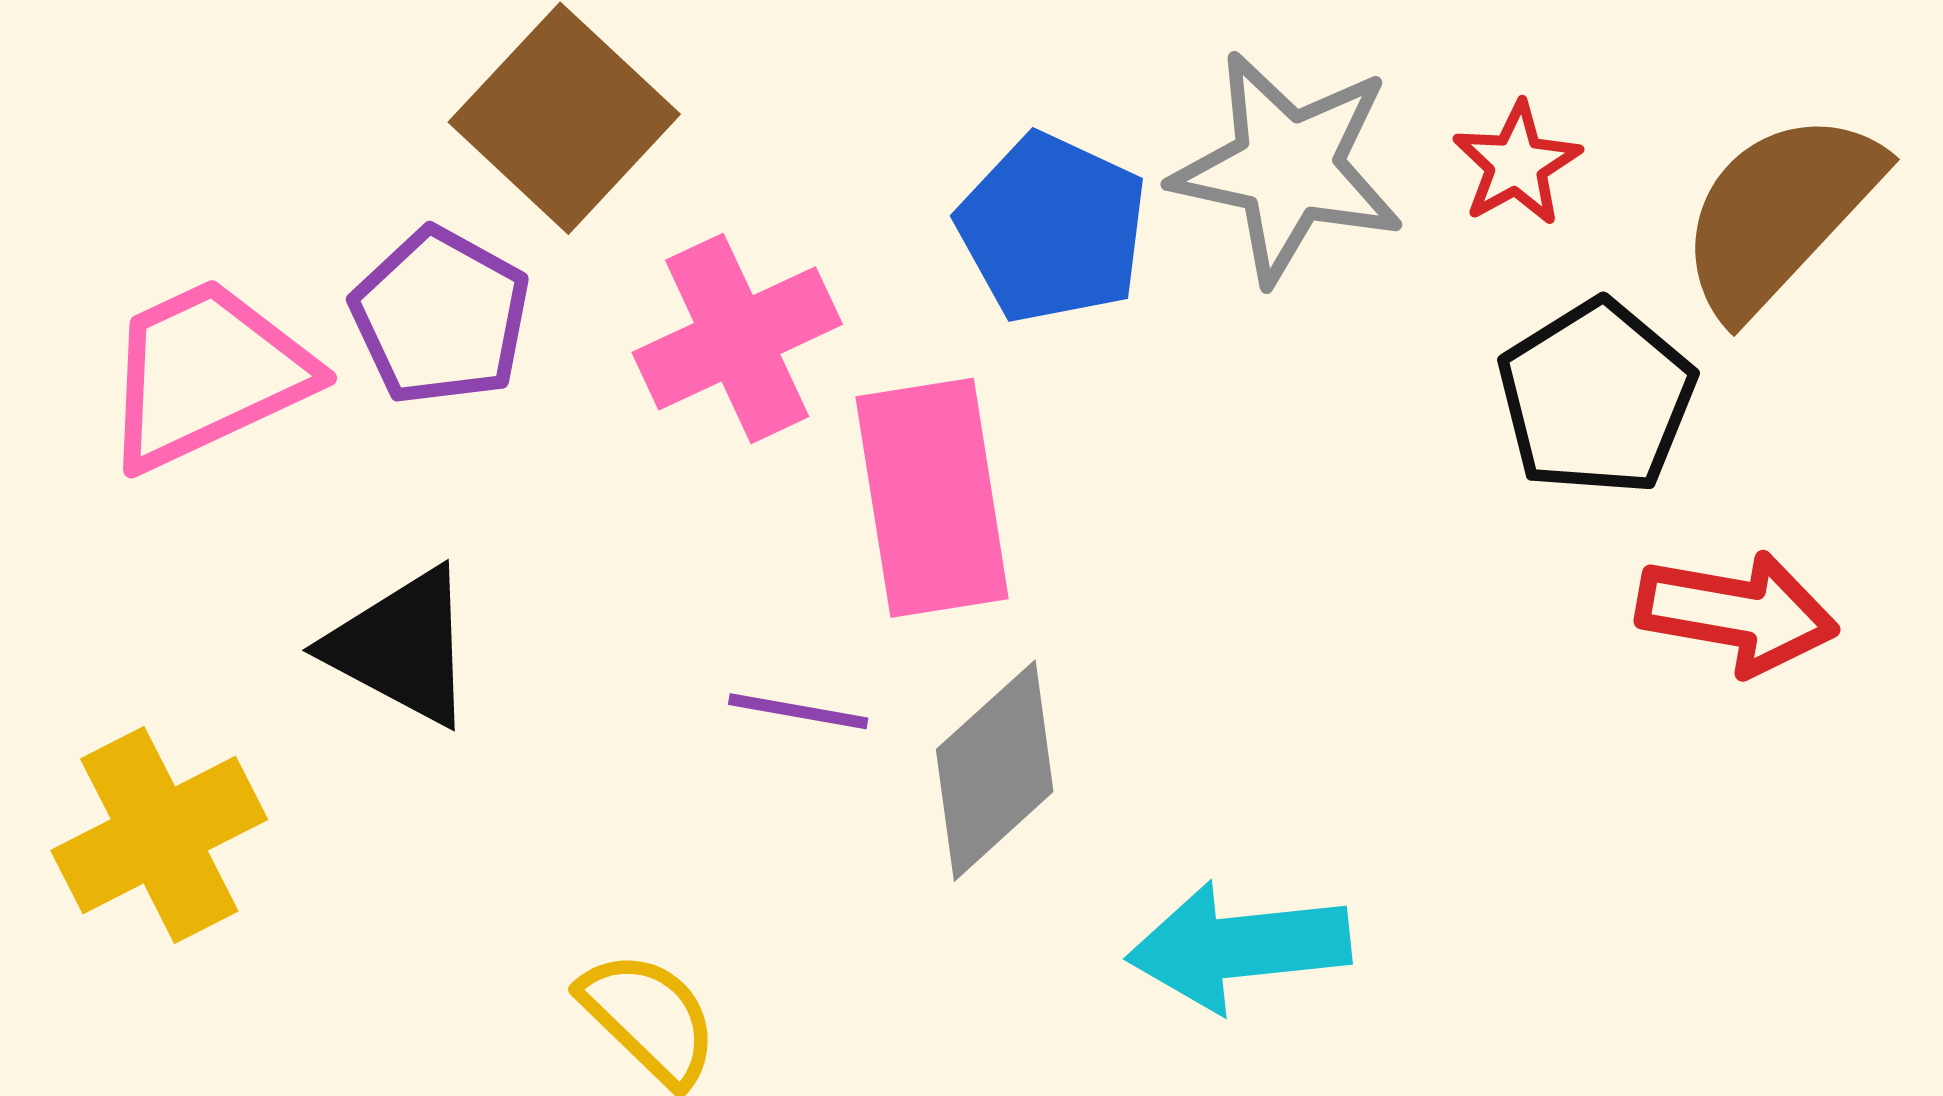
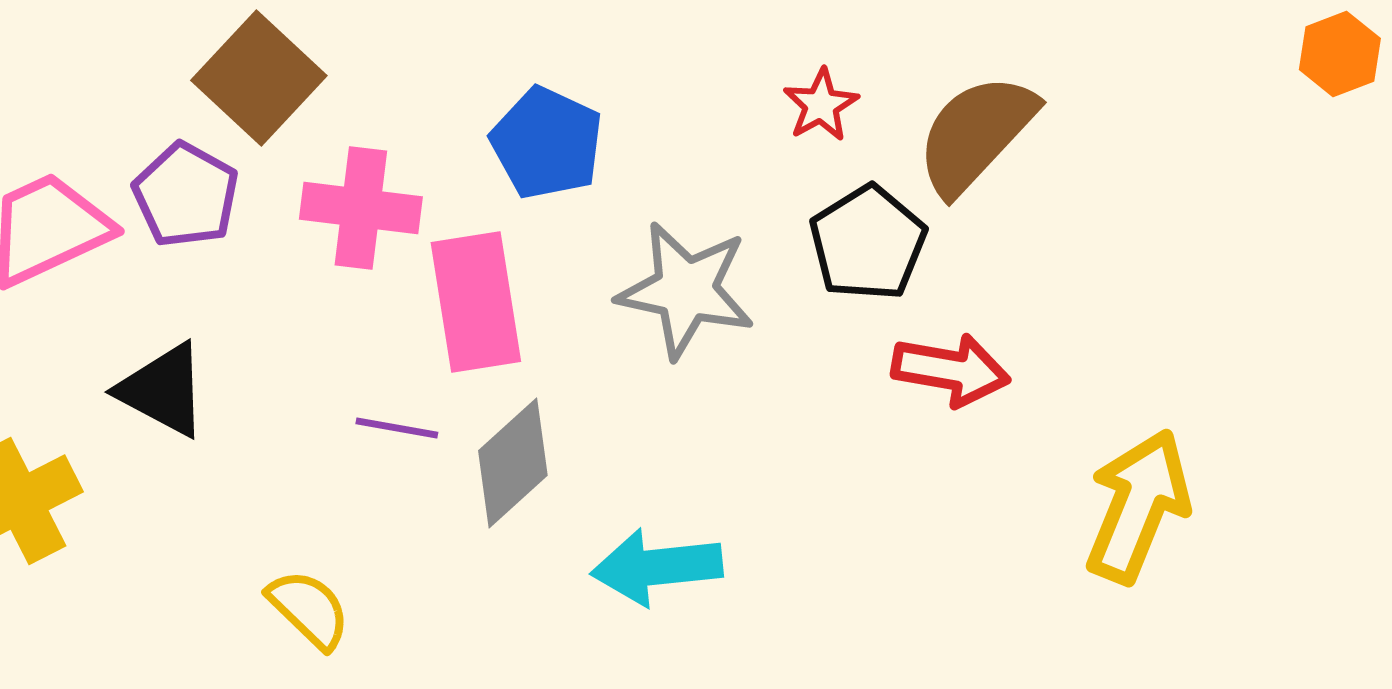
gray star: (1288, 167) -> (686, 290), moved
pink cross: (737, 338) -> (361, 208), turned 32

